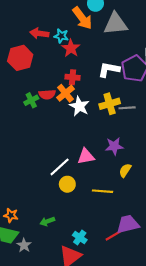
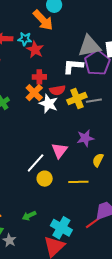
gray triangle: (116, 24) -> (89, 46), moved
red semicircle: (47, 94) -> (57, 90), moved
pink triangle: (86, 156) -> (59, 150), turned -36
cyan cross: (80, 238) -> (61, 228), size x1.5

